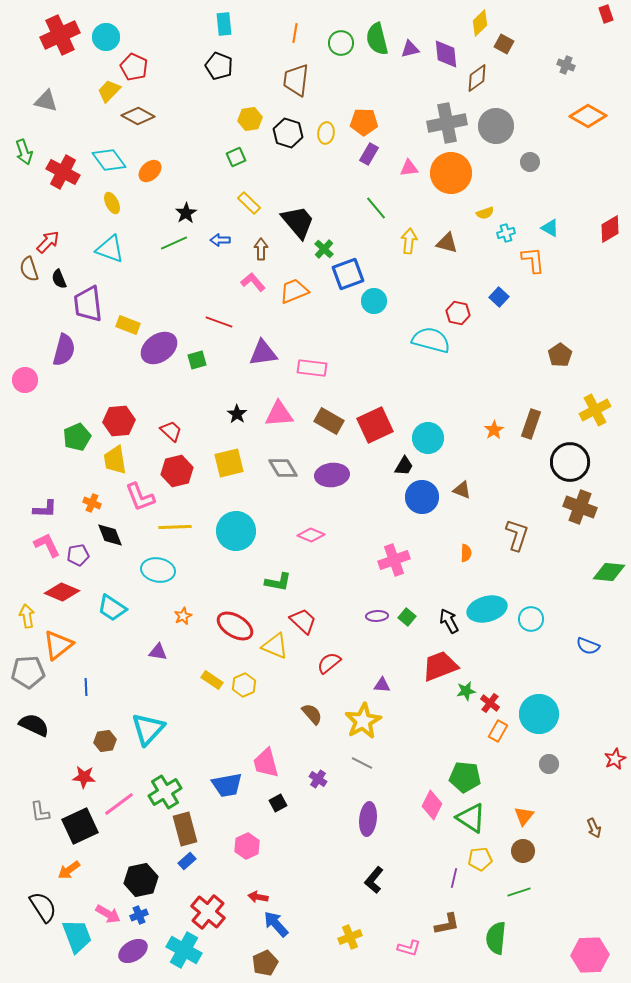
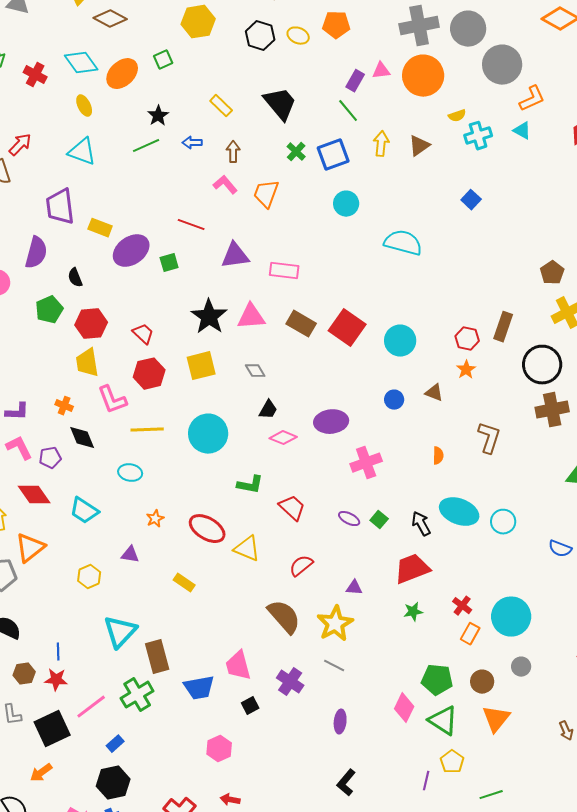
yellow hexagon: (250, 119) -> (198, 22), moved, size x1.4
yellow ellipse: (326, 133) -> (298, 36), turned -75
purple rectangle: (369, 154) -> (355, 81), moved
green square: (236, 157) -> (163, 60), moved
gray circle: (530, 162) -> (502, 65), size x2.0
orange ellipse: (150, 171) -> (122, 74), size x1.4
red cross: (63, 172) -> (35, 75), size x0.7
black trapezoid: (298, 222) -> (280, 104), moved
cyan cross: (506, 233) -> (478, 136), size x1.5
brown triangle: (447, 243) -> (419, 146), turned -50
orange L-shape: (533, 260) -> (532, 99), moved, turned 72
blue square: (348, 274) -> (333, 155), moved
black semicircle: (59, 279) -> (75, 278), moved
orange trapezoid: (294, 291) -> (266, 194), turned -48
red hexagon: (458, 313) -> (467, 339), moved
brown pentagon: (560, 355) -> (552, 273), moved
black star: (237, 414) -> (209, 317), size x1.8
red square: (375, 425) -> (347, 328), turned -30
orange star: (494, 430) -> (466, 370), moved
green pentagon: (77, 437) -> (49, 310), moved
black trapezoid: (404, 466) -> (268, 410), moved
gray diamond: (283, 468) -> (255, 371), size x0.7
purple ellipse: (332, 475) -> (331, 422), moved
blue circle: (422, 497) -> (394, 400), size x0.6
brown cross: (580, 507) -> (552, 410), turned -32
cyan ellipse: (158, 570) -> (130, 473), size x0.7
red diamond: (62, 592) -> (34, 495), turned 32
cyan ellipse: (487, 609) -> (459, 512), turned 36
purple ellipse: (377, 616) -> (349, 519), turned 30
red trapezoid: (303, 621) -> (292, 508), moved
yellow hexagon: (244, 685) -> (89, 577), moved
blue line: (86, 687) -> (58, 652), moved
green star: (466, 691) -> (413, 612), moved
brown semicircle: (312, 714) -> (284, 617), size x1.6
brown hexagon: (105, 741) -> (24, 674), moved
purple cross: (318, 779) -> (290, 682), size x1.5
orange triangle: (524, 816) -> (496, 719), size x1.4
purple ellipse: (368, 819) -> (340, 722), size x0.7
brown rectangle: (185, 829) -> (157, 657), moved
brown circle: (523, 851) -> (482, 682), moved
yellow pentagon: (480, 859) -> (452, 762), turned -30
blue rectangle: (187, 861) -> (115, 744), moved

